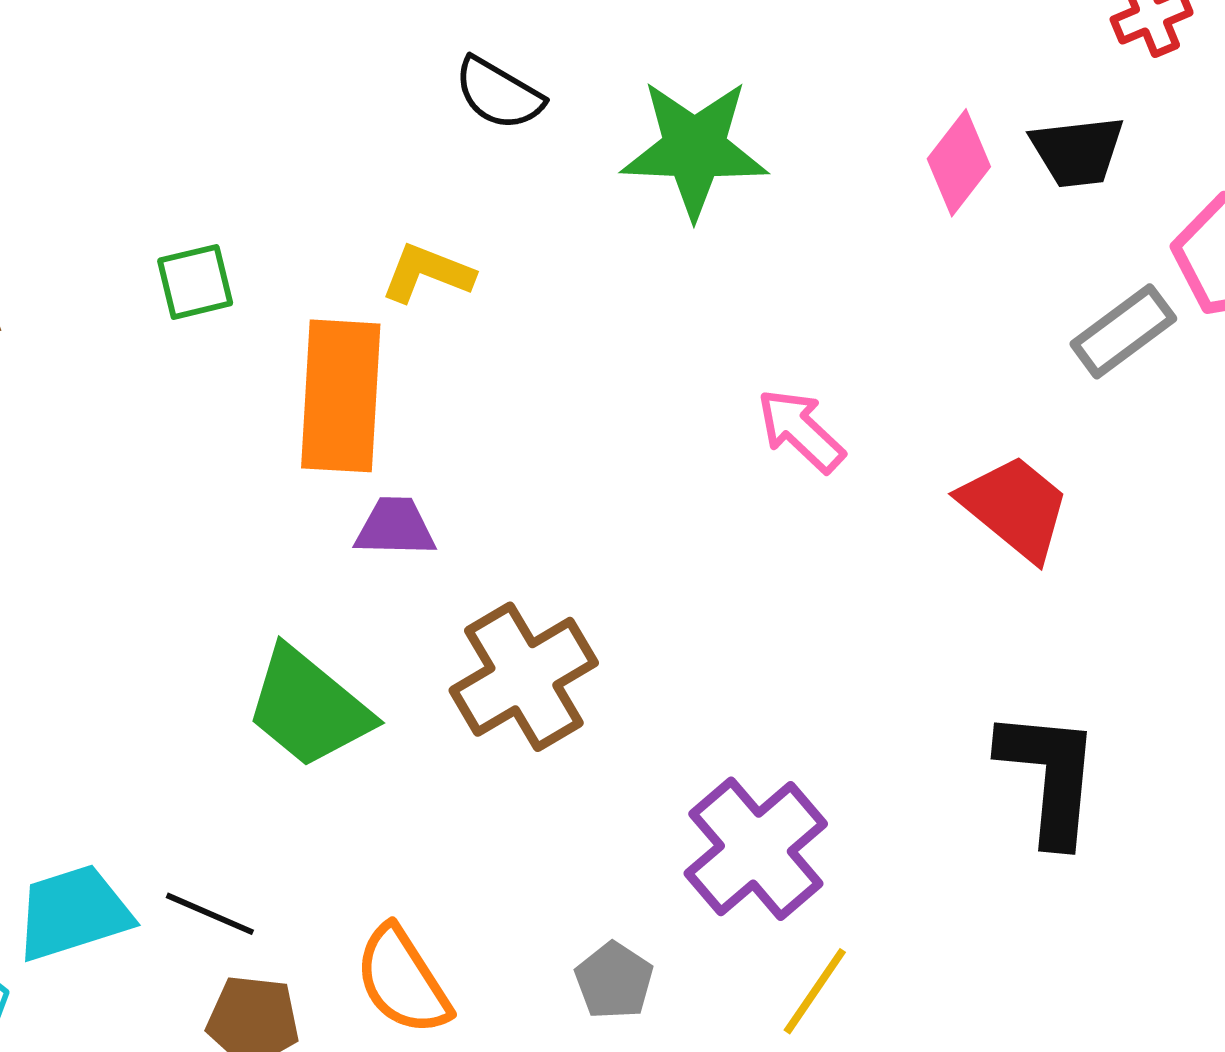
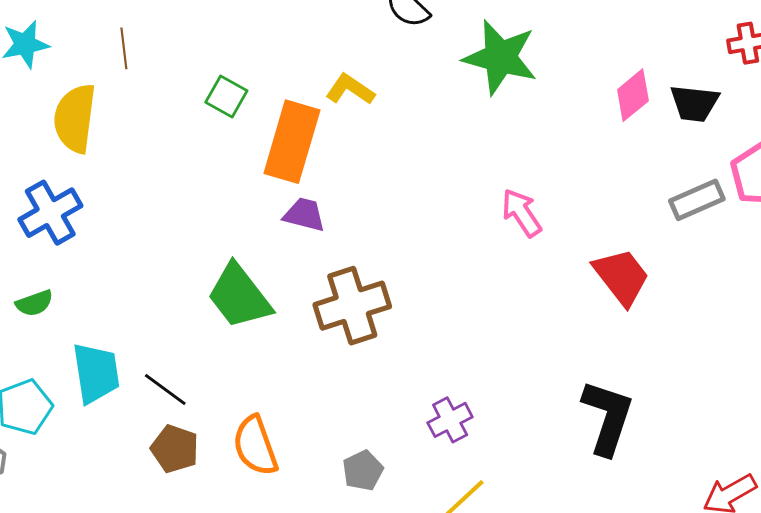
green square: (195, 282) -> (226, 97), moved, turned 30
purple cross: (756, 849) -> (450, 420), size x0.6
cyan trapezoid: (73, 913) -> (96, 373), turned 86

